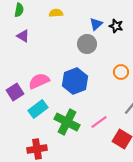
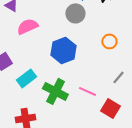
pink semicircle: (39, 81) -> (27, 26), moved
pink line: (99, 122) -> (87, 91), turned 60

